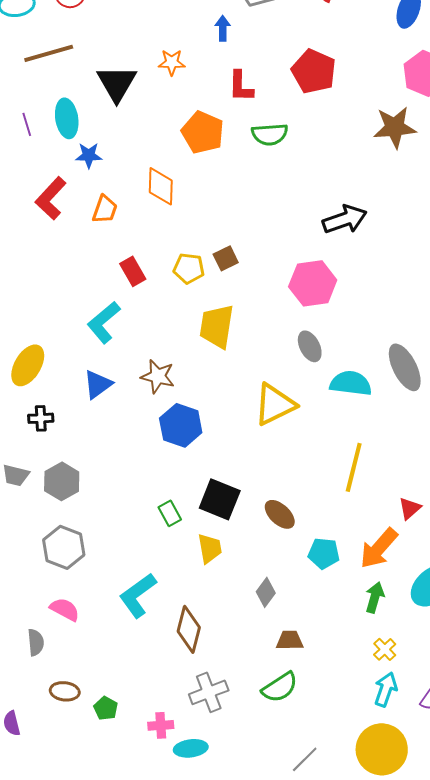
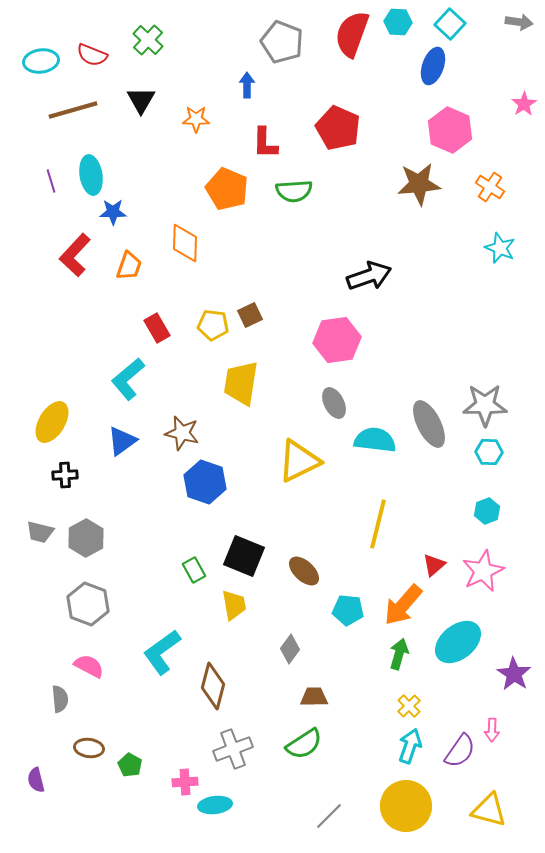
black triangle: (117, 83) -> (141, 100), moved, size x0.7

